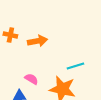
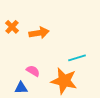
orange cross: (10, 35) -> (12, 27), turned 32

